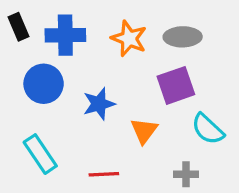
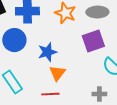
orange triangle: (144, 131) -> (57, 73), moved

